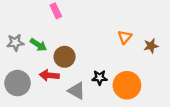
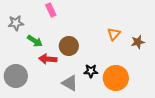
gray star: (15, 43) -> (16, 23), moved
brown circle: (65, 57) -> (69, 46), moved
red arrow: (49, 75) -> (48, 59), moved

